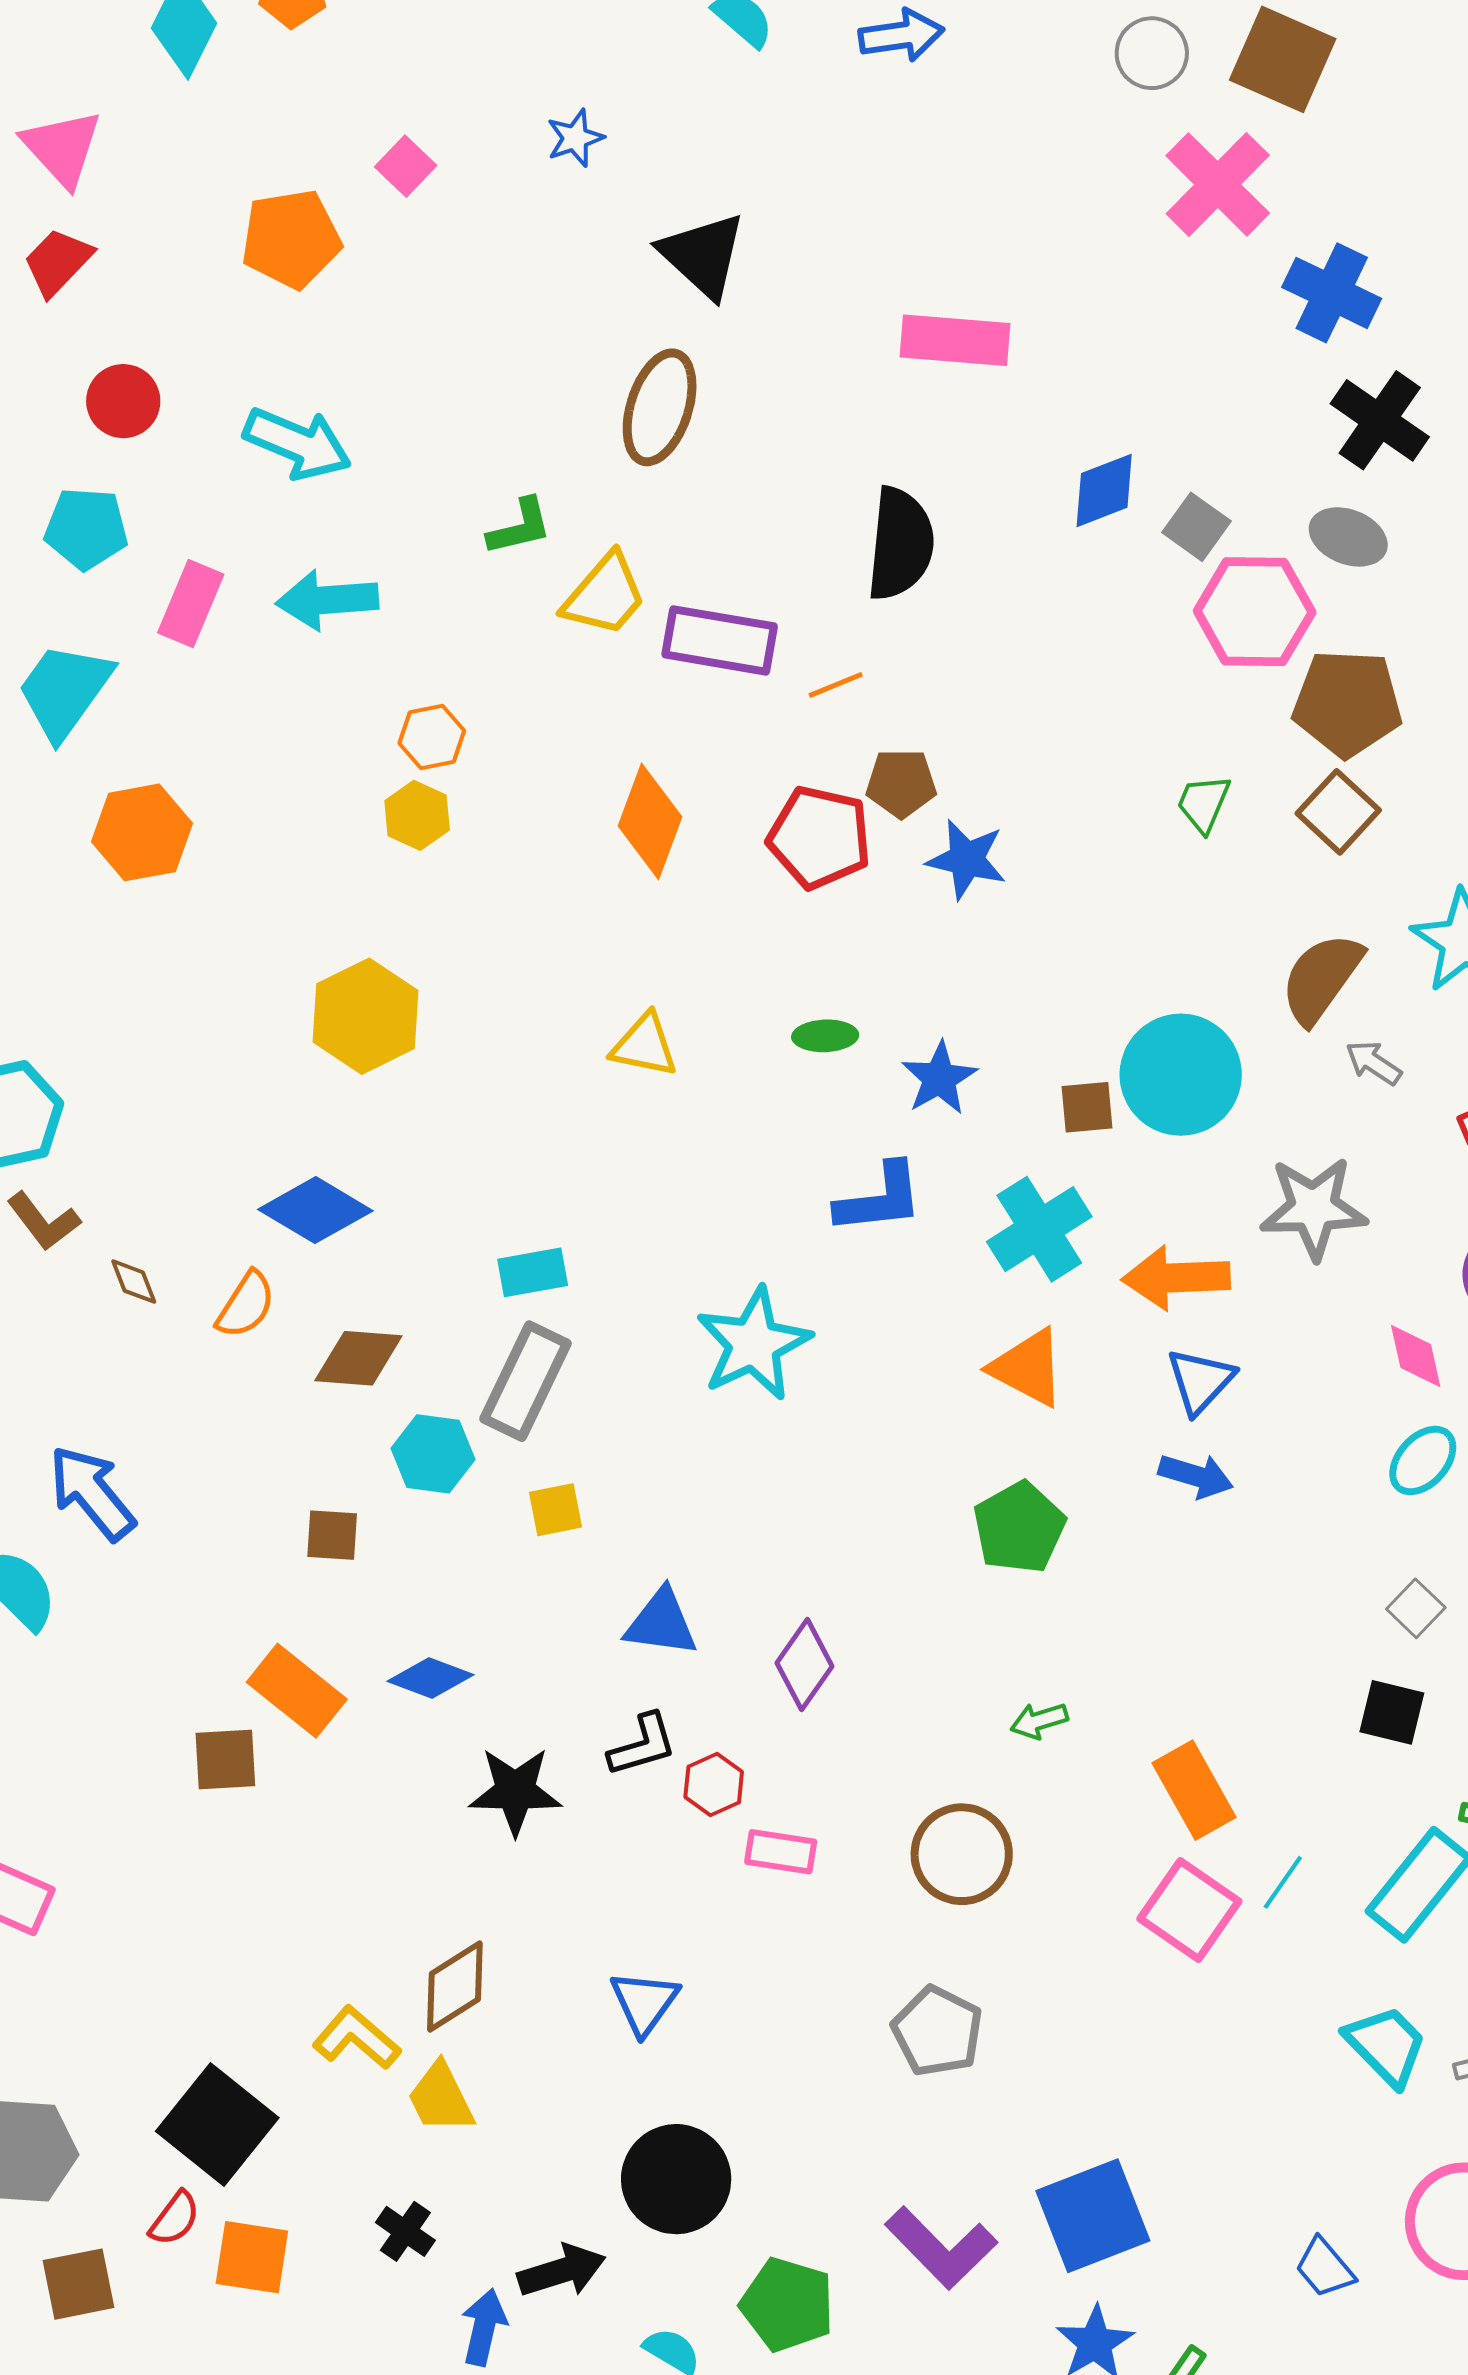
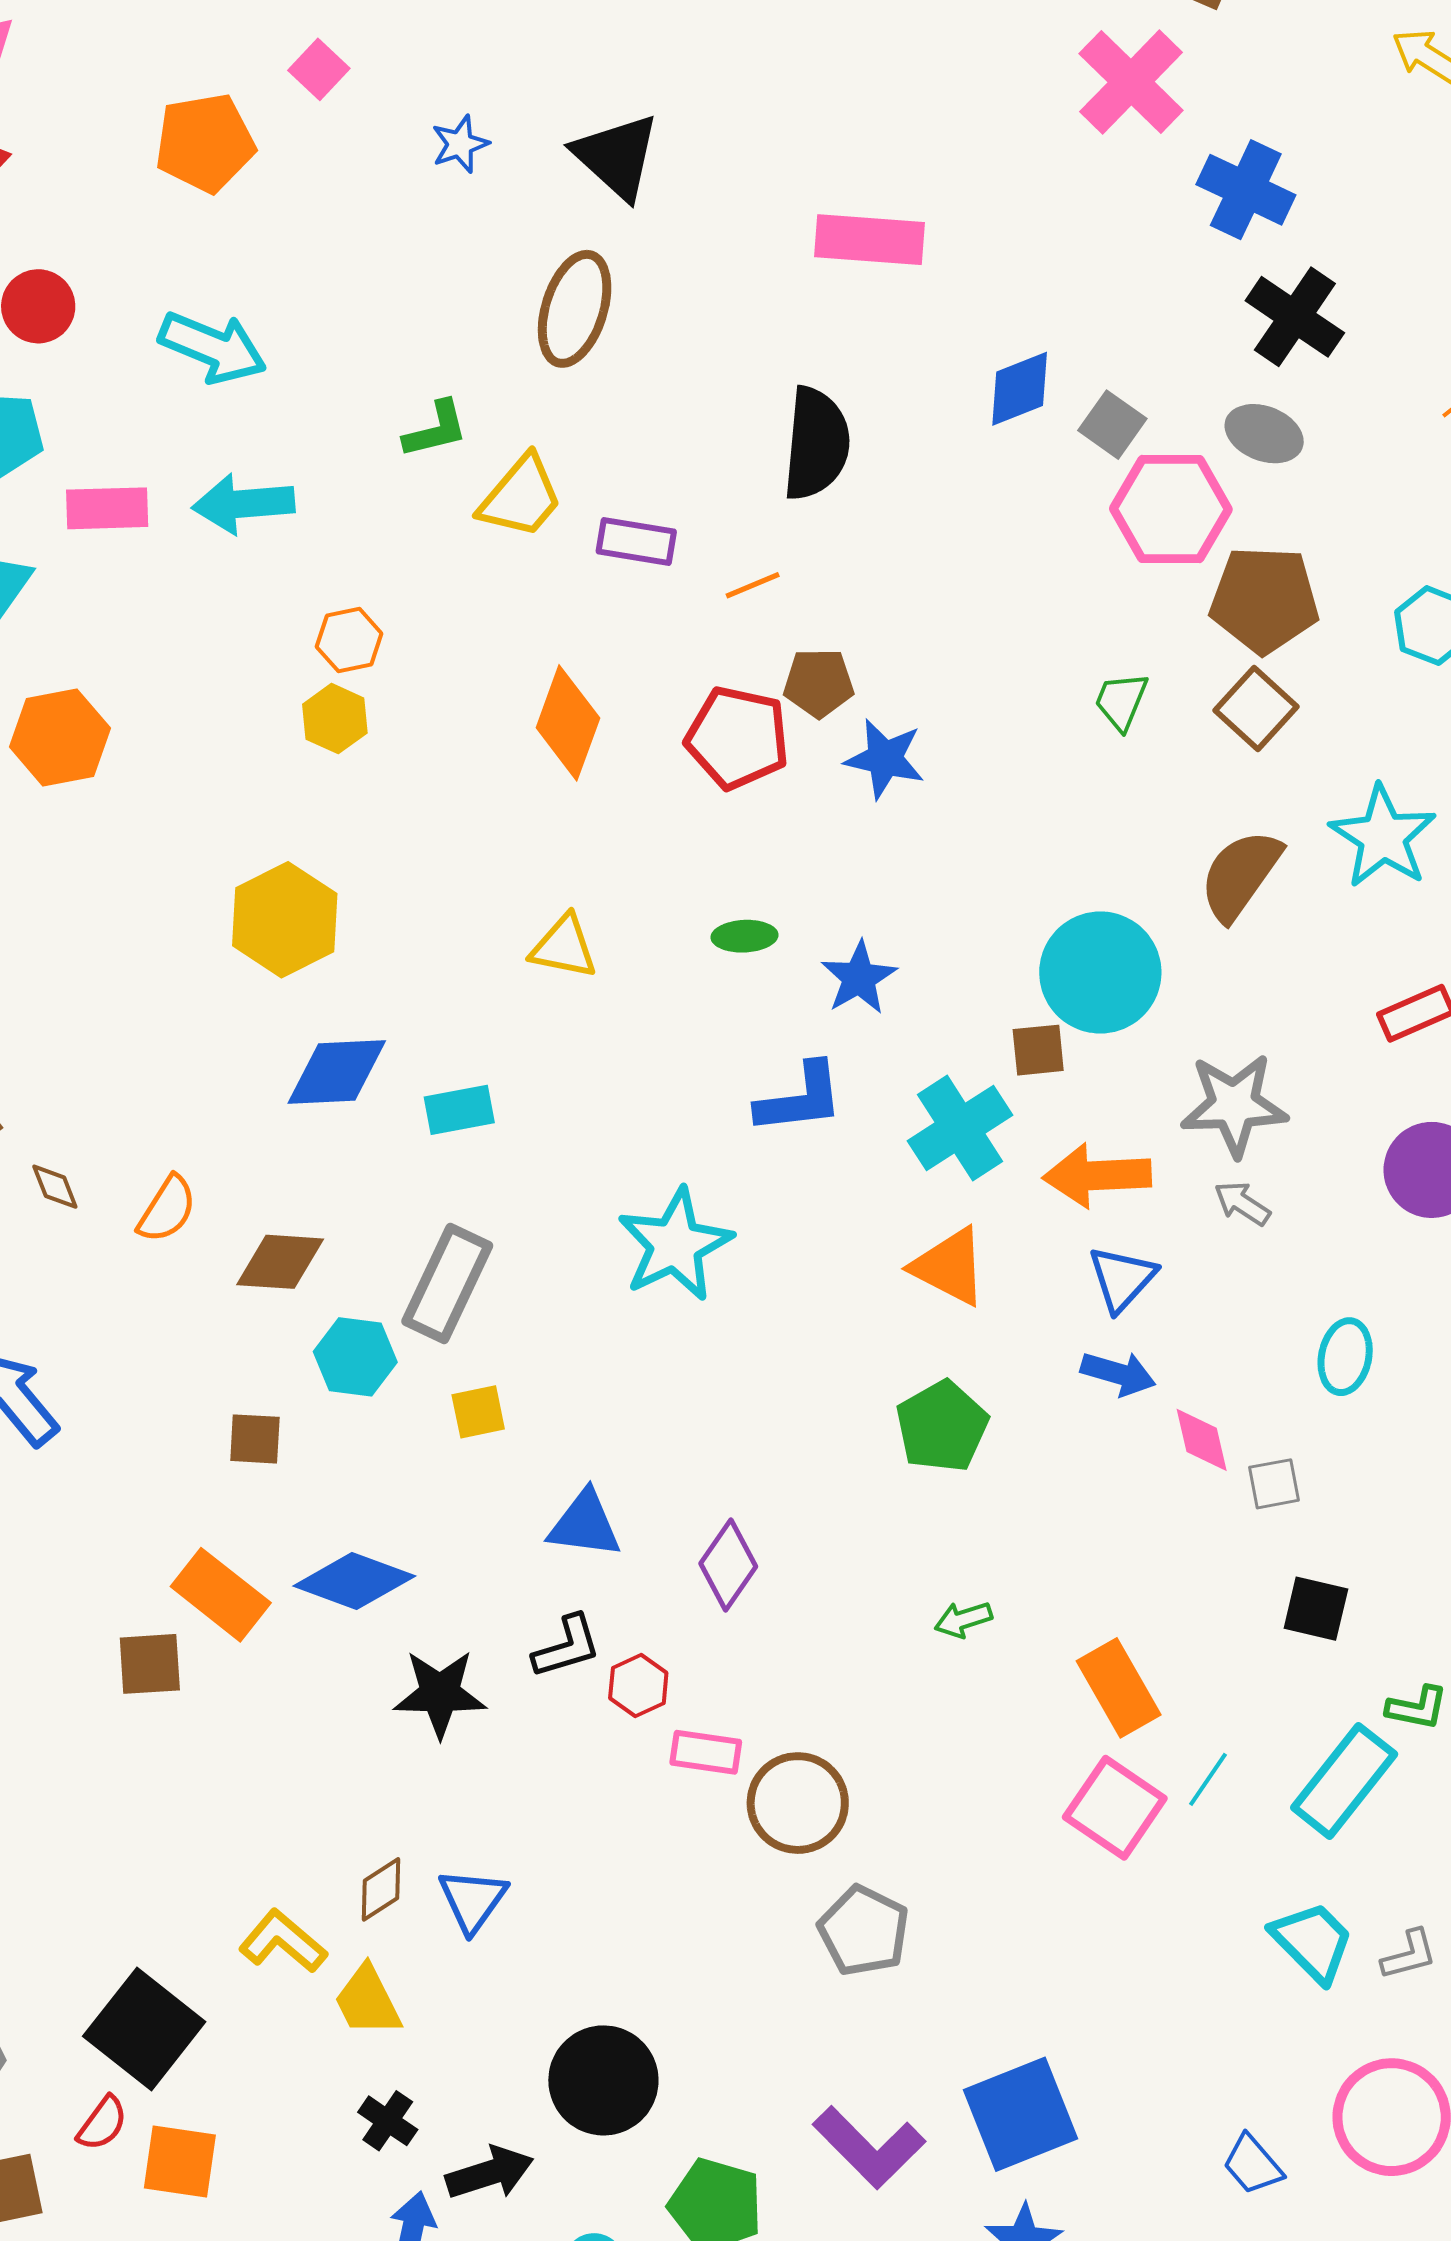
blue star: (575, 138) -> (460, 144), moved
pink rectangle: (191, 604) -> (107, 508), turned 66
purple rectangle: (720, 640) -> (636, 542), size x0.7
gray arrow: (1373, 1063) -> (1242, 1203), moved
brown square: (1087, 1107) -> (1038, 1050), moved
blue diamond: (315, 1210) -> (337, 1072), moved, turned -33
cyan rectangle: (533, 1272) -> (459, 1110), moved
pink diamond: (1416, 1356) -> (1202, 1440), moved
cyan ellipse: (1423, 1460) -> (1345, 1357), turned -30
gray square: (1416, 1608) -> (1274, 1484), moved, turned 36
blue diamond: (430, 1678) -> (354, 1581), size x1.4
brown circle: (962, 1854) -> (798, 1803), moved
brown diamond: (455, 1986) -> (381, 1889), size x0.7
blue triangle: (644, 2002) -> (473, 1900), moved
black cross: (405, 2231) -> (388, 2121), moved

